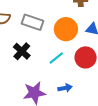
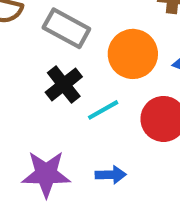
black cross: (22, 51) -> (64, 85), moved

